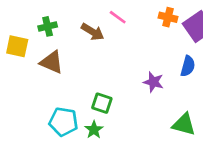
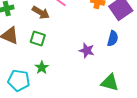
green square: (102, 103) -> (38, 38), moved
green star: (94, 130) -> (42, 68), moved

